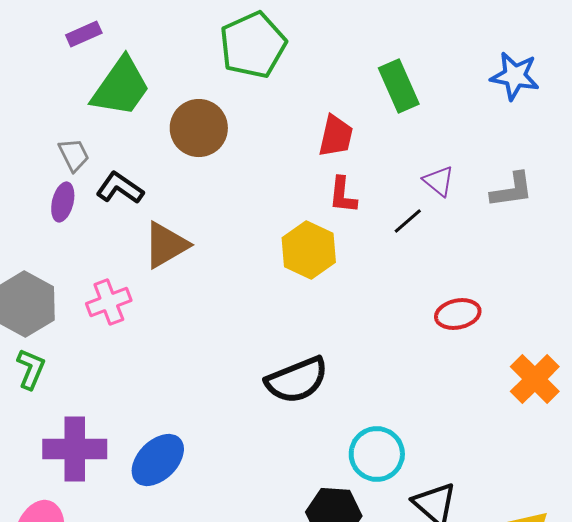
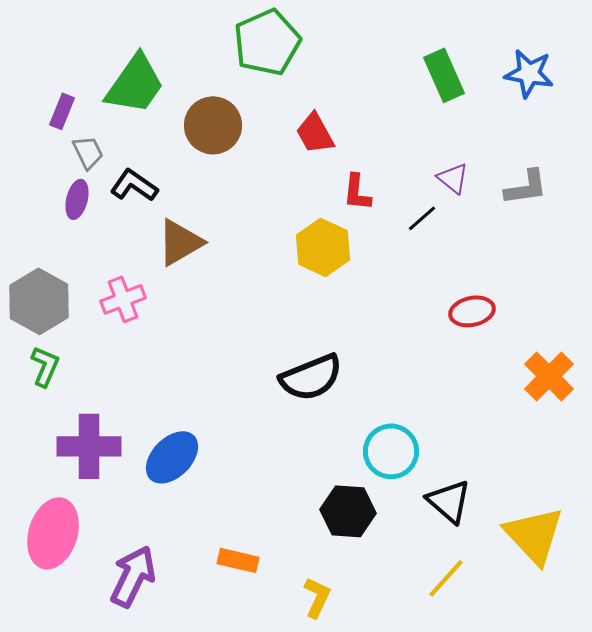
purple rectangle: (84, 34) -> (62, 111), moved, turned -44
green rectangle: (399, 86) -> (444, 75), moved
red trapezoid: (336, 136) -> (315, 133), moved, turned 138

